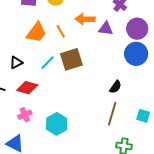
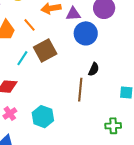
blue circle: (136, 54) -> (86, 33), moved
brown line: (112, 114) -> (80, 90), moved

